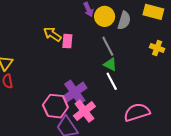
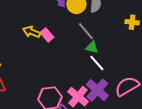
pink rectangle: (67, 41) -> (47, 35), turned -32
purple cross: (75, 92) -> (97, 90), moved

